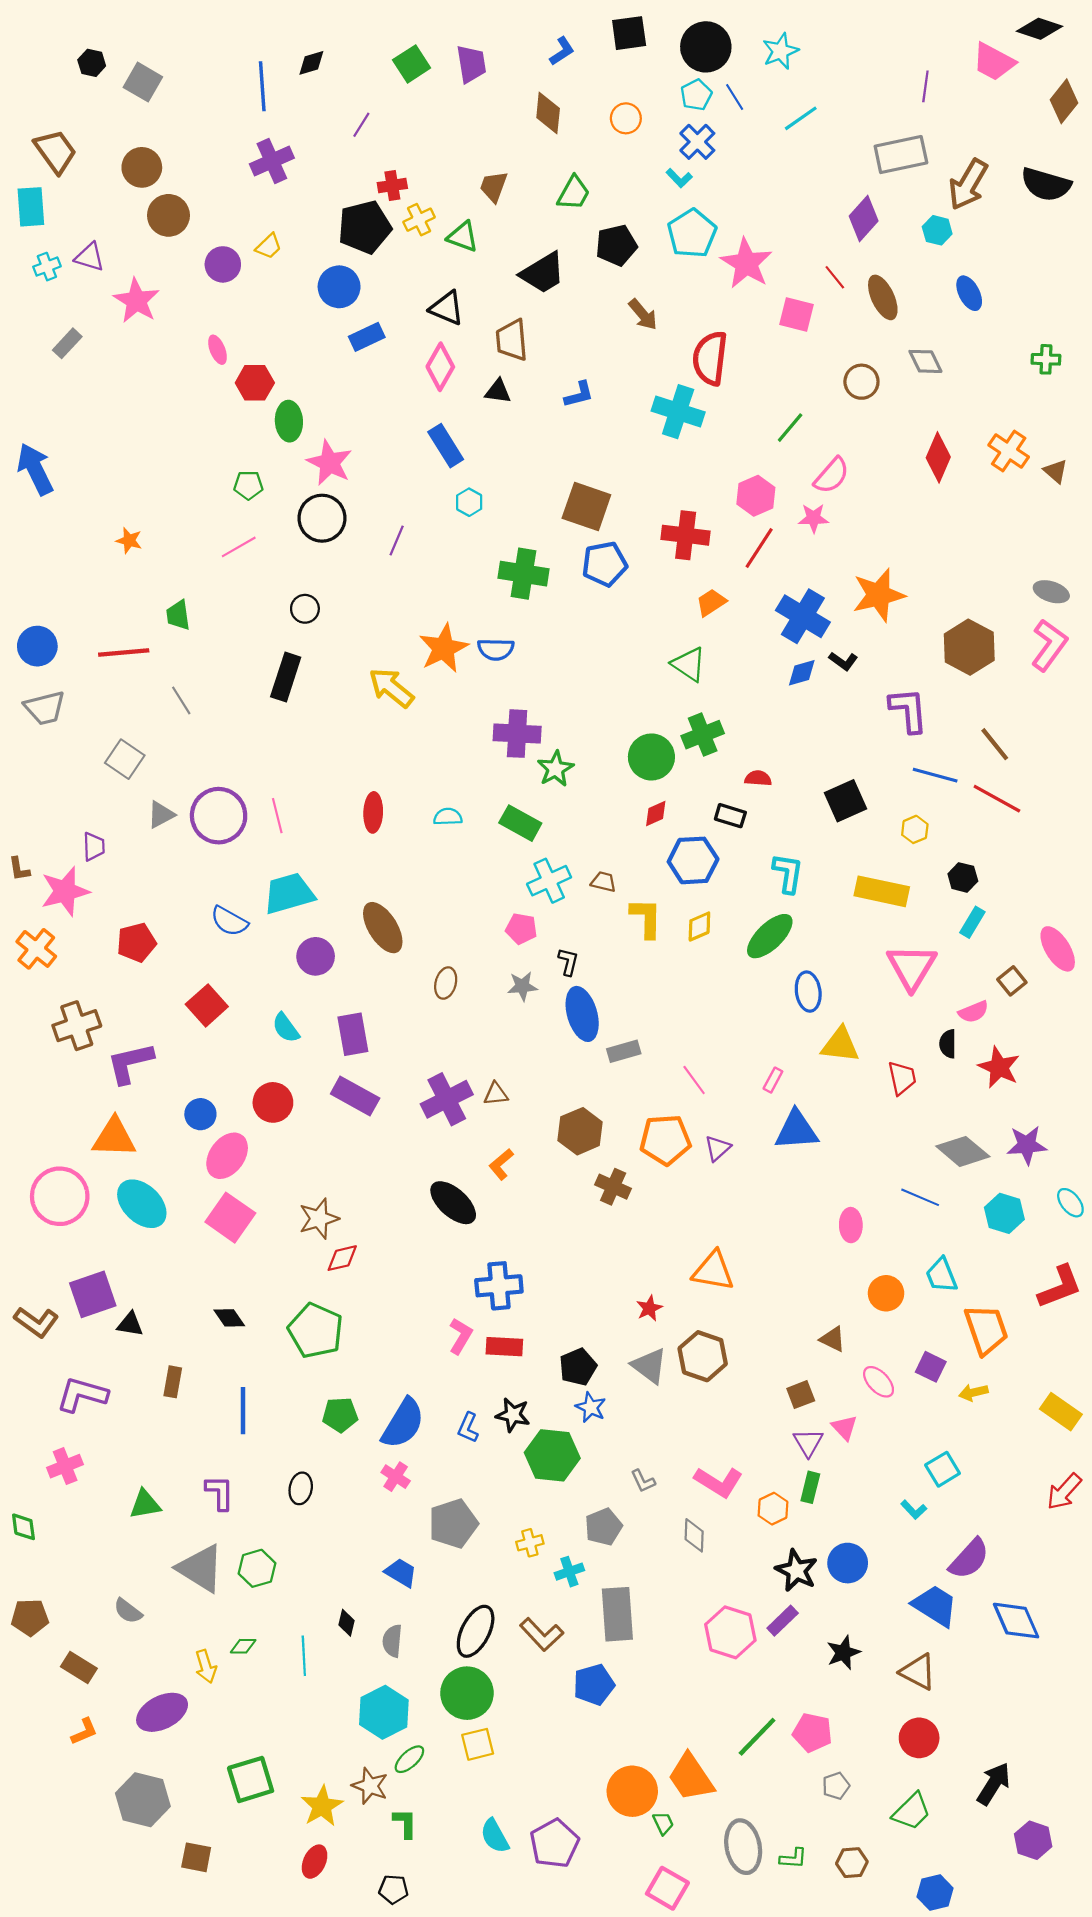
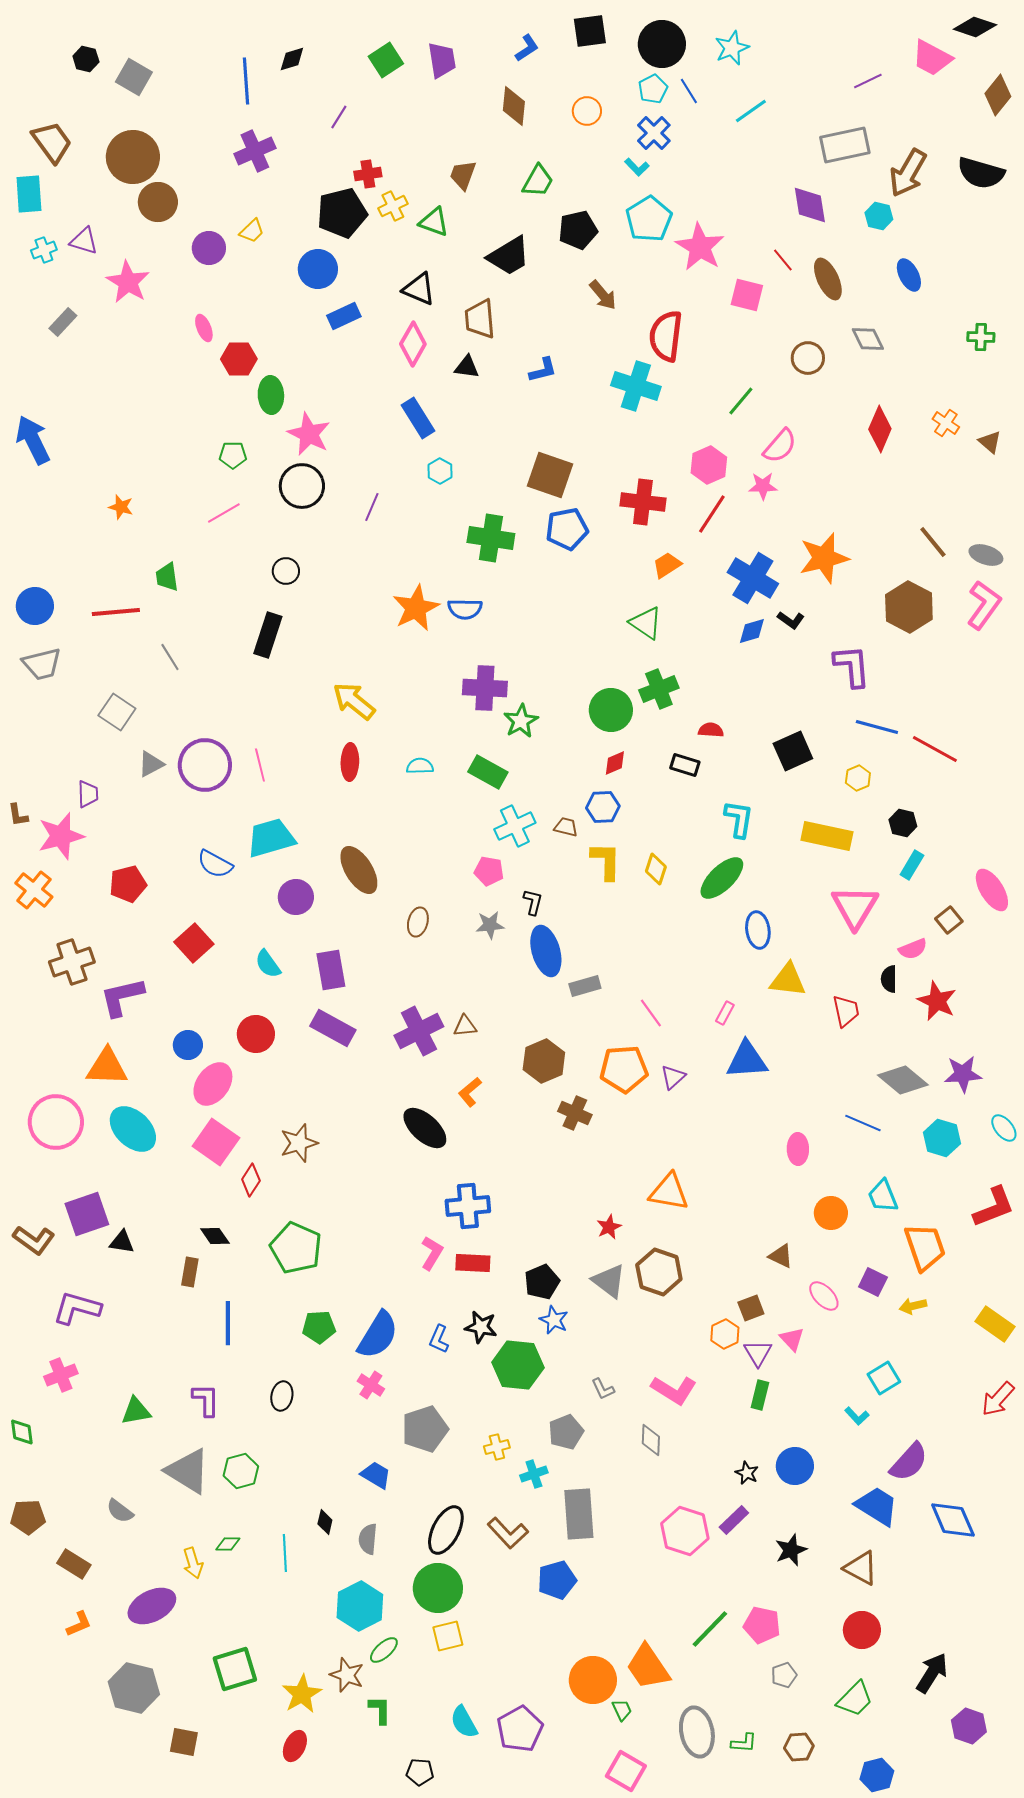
purple line: (925, 86) -> (868, 81), turned 56
brown circle: (142, 167) -> (133, 157), size x1.4
purple diamond: (864, 219) -> (810, 205), turned -51
orange cross: (1009, 451) -> (946, 423), size x0.7
yellow arrow: (391, 688) -> (354, 701), moved
brown line: (995, 744) -> (933, 542), moved
blue hexagon: (693, 860) -> (603, 807), moved, size x0.7
yellow diamond: (699, 927) -> (656, 869), turned -48
red diamond: (342, 1258) -> (251, 1180), moved, turned -44
brown rectangle: (173, 1382) -> (190, 1272), moved
orange hexagon: (773, 1509) -> (725, 1334), moved
black star: (796, 1570) -> (747, 1473), size x0.6
black pentagon: (393, 1889) -> (420, 1772), moved

